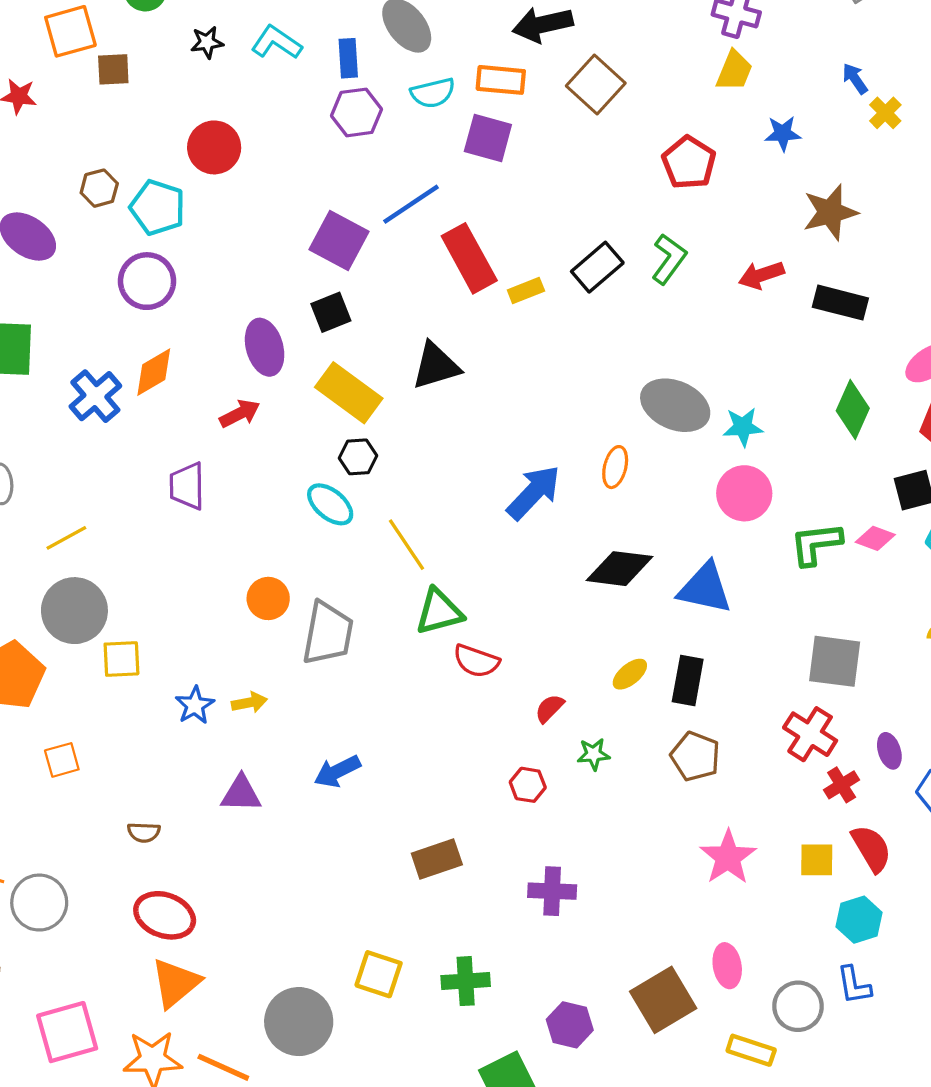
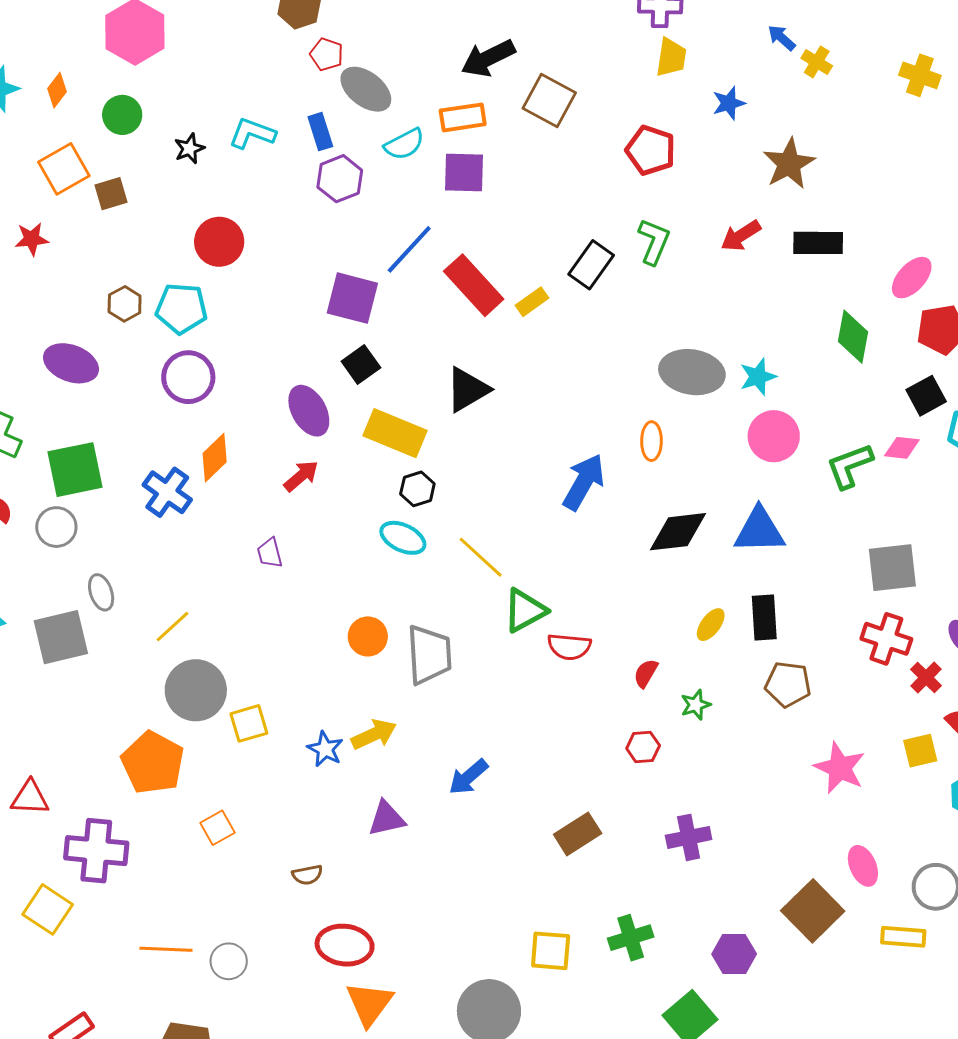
purple trapezoid: (187, 486) -> (270, 553), size x0.7
yellow arrow: (249, 703) -> (374, 734), size x1.4
gray circle: (39, 903) -> (229, 961), size x0.7

